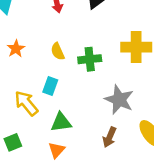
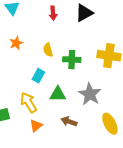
yellow arrow: (26, 103) -> (29, 102), moved
green triangle: (61, 122) -> (58, 94), moved
brown arrow: (109, 137) -> (69, 122), moved, turned 77

